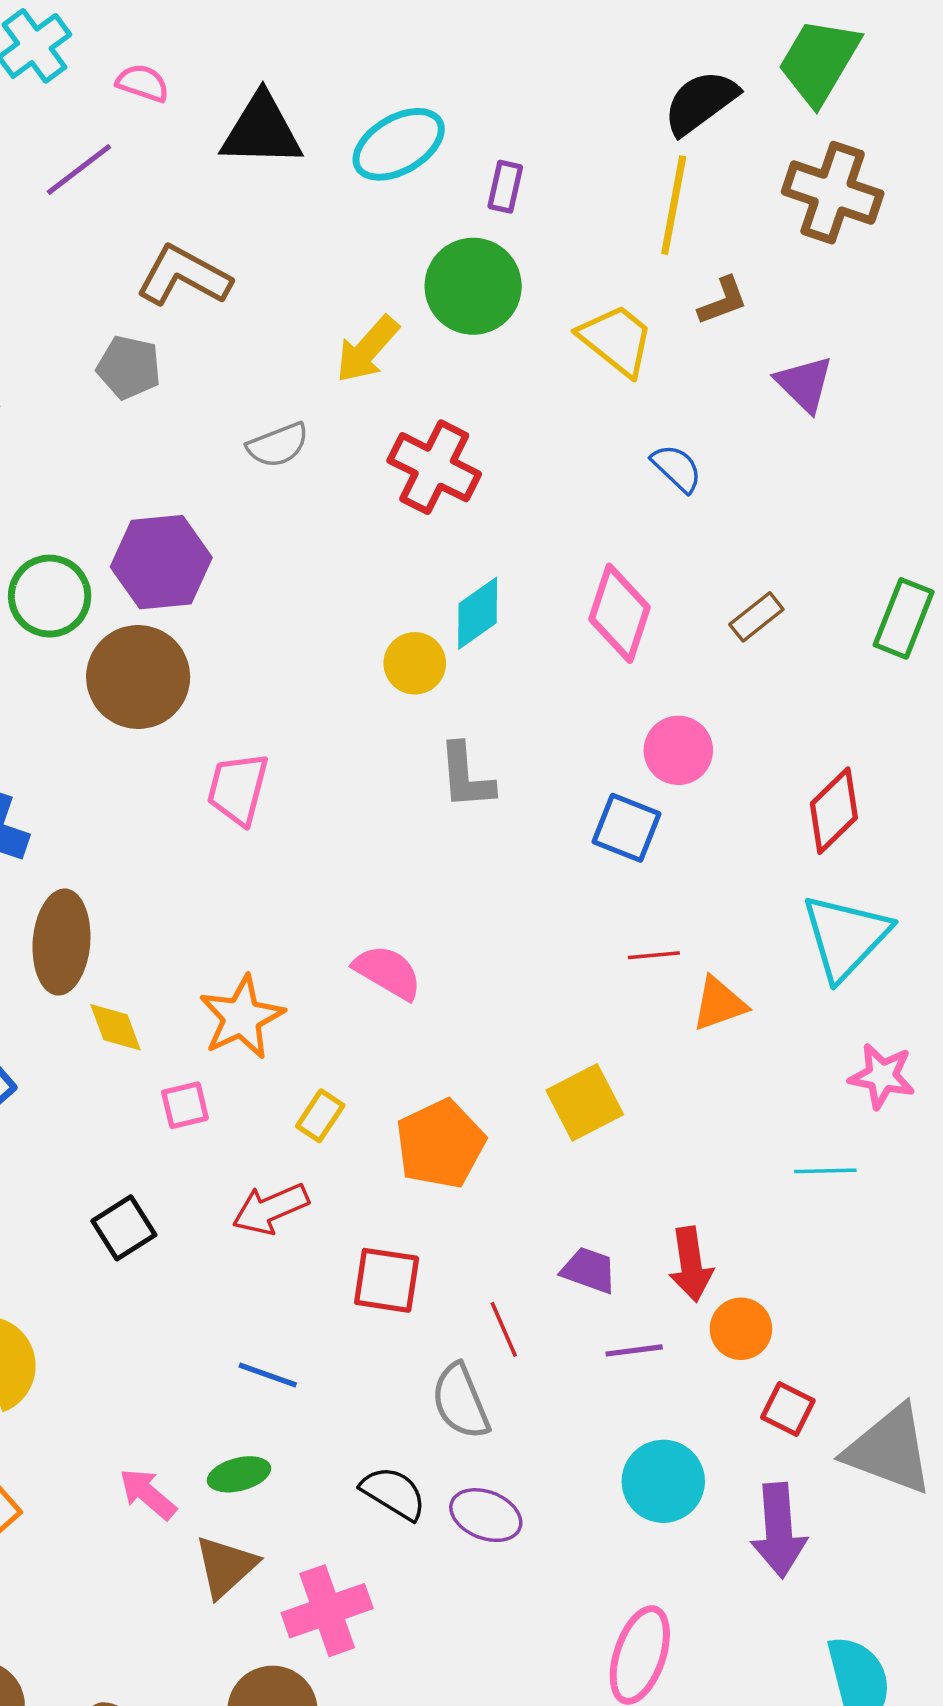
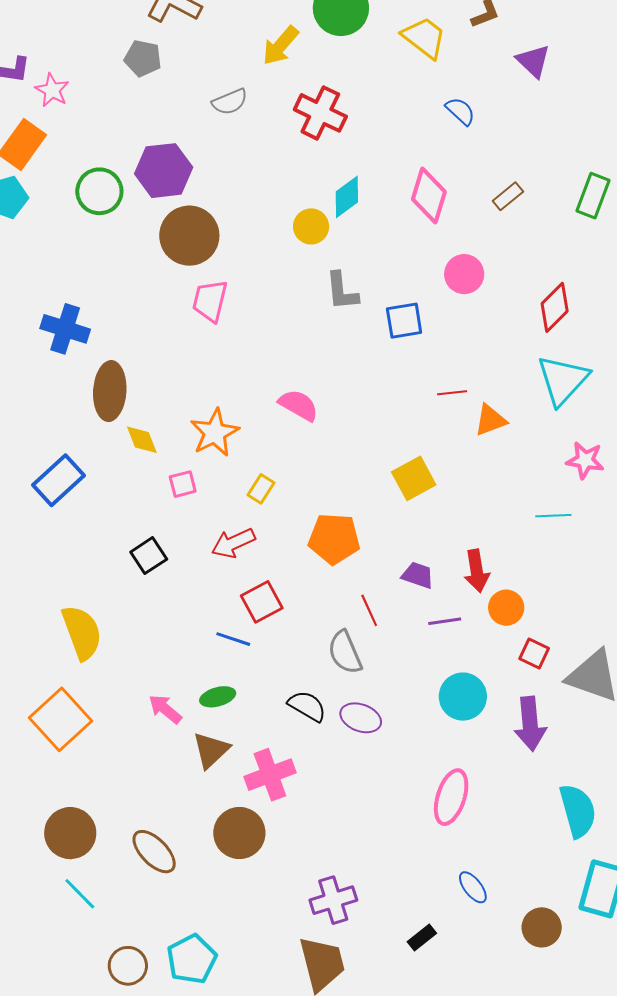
brown circle: (138, 677) -> (189, 236), moved
blue square: (627, 828) -> (404, 321), moved, turned -30
orange pentagon: (440, 1144) -> (334, 539), moved, turned 30
red square: (387, 1280) -> (262, 602), moved, turned -36

